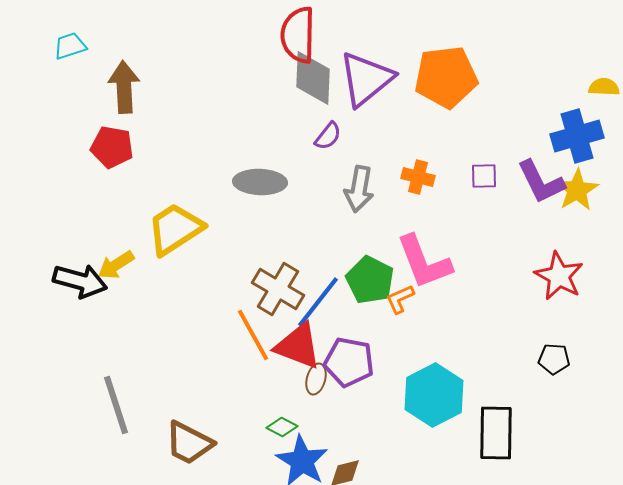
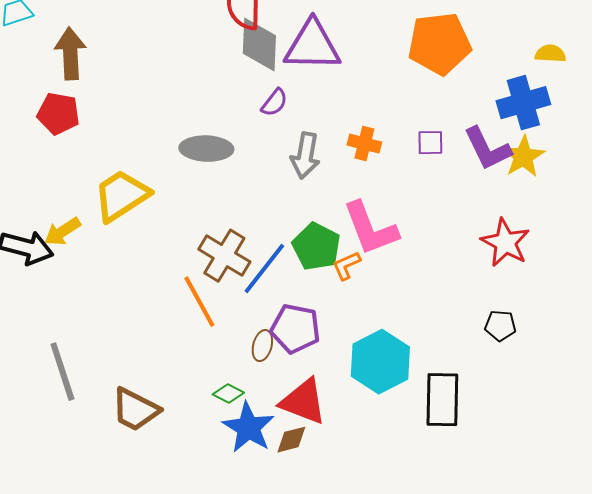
orange pentagon: (446, 77) -> (439, 44), moved
purple triangle: (366, 79) -> (312, 46), turned 40
red triangle: (298, 346) -> (303, 402), moved

